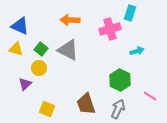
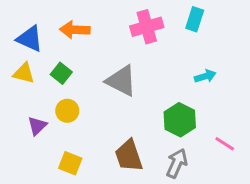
orange arrow: (70, 20) -> (75, 30), moved
pink cross: (110, 29) -> (147, 27), moved
gray triangle: (68, 50) -> (121, 81), moved
yellow circle: (39, 68) -> (67, 111), moved

